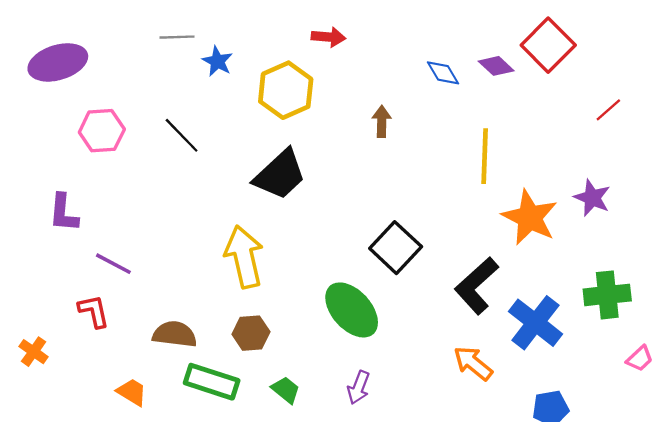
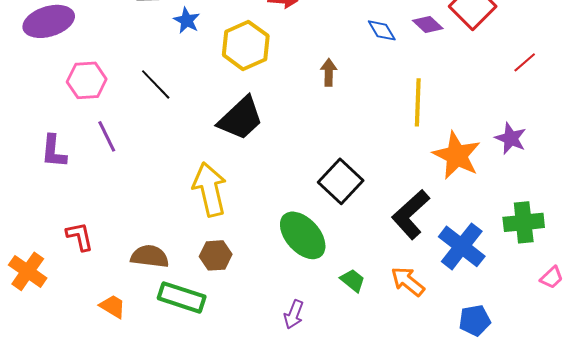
purple line: (113, 264) -> (107, 136), moved, turned 36
orange cross: (34, 352) -> (28, 271), size x1.5
purple arrow: (359, 387) -> (294, 314), moved
green trapezoid: (286, 390) -> (353, 280), moved

